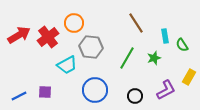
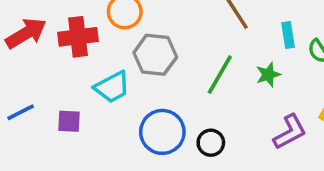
red cross: (48, 37) -> (78, 37), turned 30
purple square: (45, 92) -> (69, 121), moved
blue line: (19, 96) -> (21, 112), moved
black circle: (135, 96) -> (211, 143), moved

